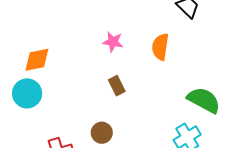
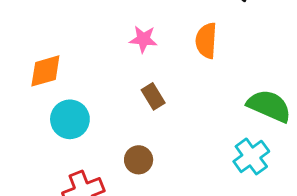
cyan circle: (27, 93) -> (70, 119), moved

